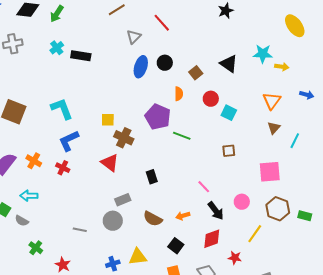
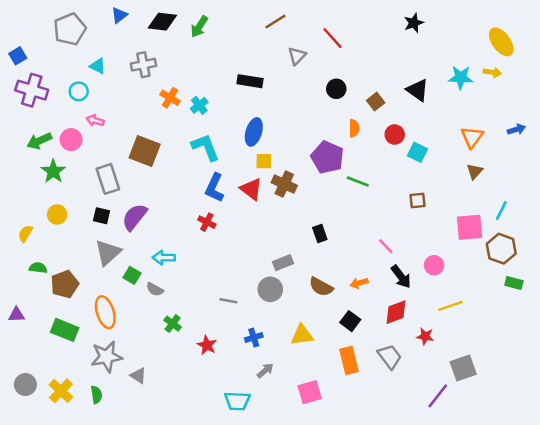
cyan cross: (57, 48) -> (199, 105), moved
black rectangle: (81, 56) -> (250, 81), moved
blue ellipse: (141, 67) -> (254, 132), moved
yellow arrow: (282, 67) -> (492, 72), moved
blue arrow: (307, 95) -> (516, 129), turned -32
blue L-shape: (69, 141) -> (214, 188), turned -40
cyan line: (295, 141) -> (501, 211), moved
orange cross: (34, 161) -> (170, 98), moved
red triangle: (110, 163) -> (251, 189), moved
brown hexagon: (278, 209) -> (501, 249), moved
yellow line: (255, 234) -> (450, 306), turned 36
blue cross: (113, 264) -> (254, 338), moved

